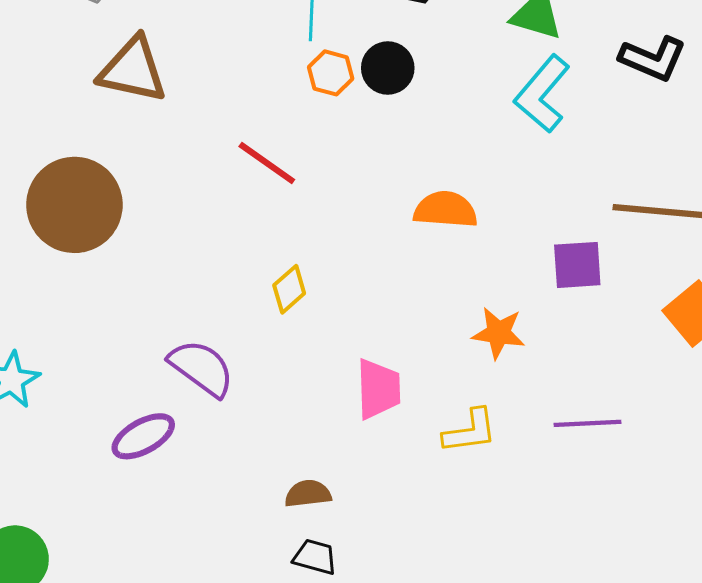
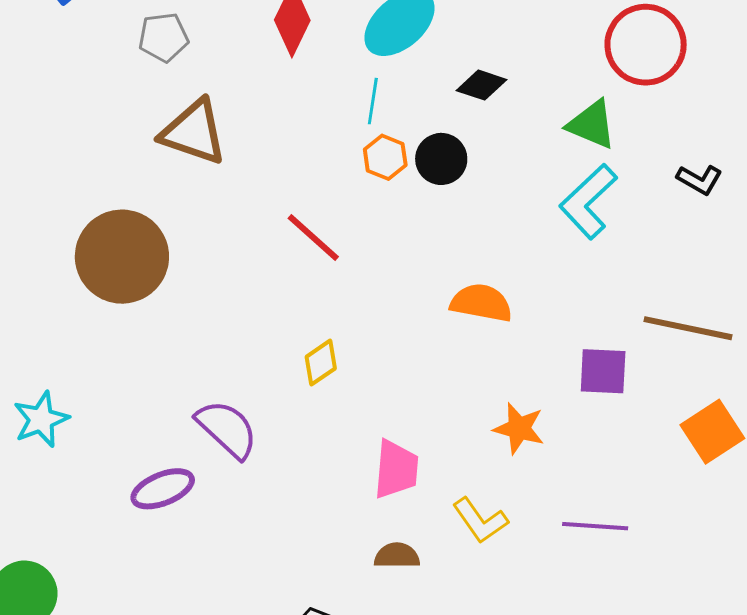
black L-shape: (653, 59) -> (699, 180), size x0.7
yellow L-shape: (470, 431) -> (480, 520), turned 56
brown semicircle: (308, 494) -> (397, 556), moved

